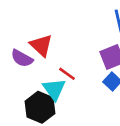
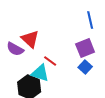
cyan triangle: (54, 89) -> (40, 73), turned -36

